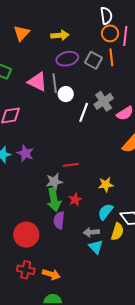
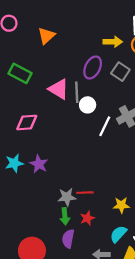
yellow arrow: (60, 35) -> (113, 42), moved
purple ellipse: (67, 59) -> (93, 68), turned -55
red line: (71, 165) -> (85, 193), moved
green arrow: (54, 200) -> (65, 216), size x0.7

